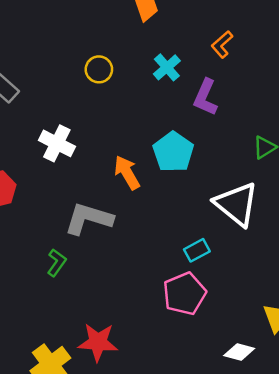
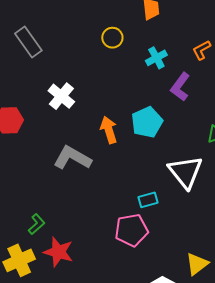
yellow circle: (99, 69) -> (112, 38), moved
green L-shape: (57, 263) -> (36, 224), moved

